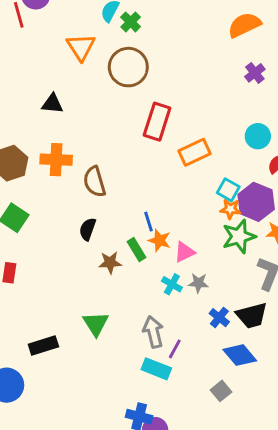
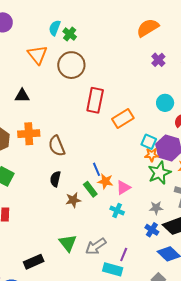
gray star: (198, 283) -> (156, 208), moved
gray arrow: (153, 332) -> (96, 246), moved, turned -105

